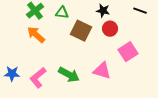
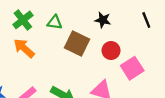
black line: (140, 11) -> (146, 20), turned 48
red circle: (110, 29) -> (111, 51), moved

